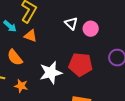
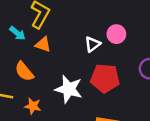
white triangle: (71, 23) -> (93, 44), moved, turned 40
white star: (51, 73) -> (69, 89), turned 30

